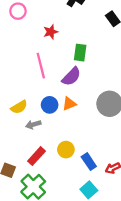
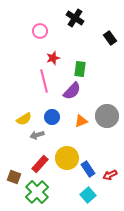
pink circle: (18, 11) -> (40, 31), moved
red star: (51, 32) -> (53, 58), moved
orange triangle: (69, 104) -> (81, 121), moved
yellow circle: (66, 150) -> (67, 158), size x1.5

